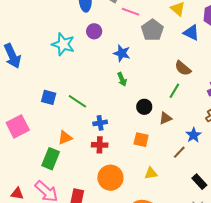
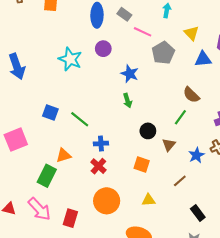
blue triangle: (191, 33) -> (203, 59), turned -36
brown triangle: (166, 118) -> (169, 145), turned -32
blue star: (193, 135) -> (196, 155), moved
red cross: (100, 145) -> (98, 166), turned 35

